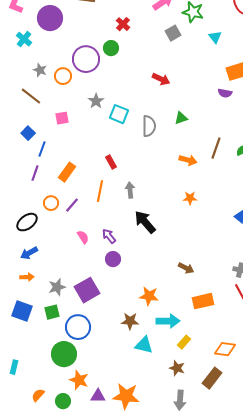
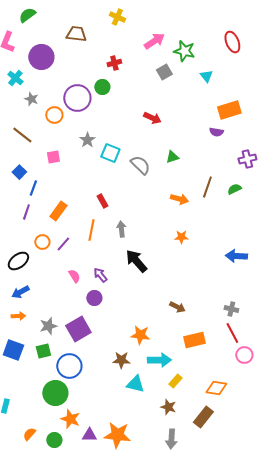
red cross: (123, 24) -> (114, 63), turned 32
gray star: (40, 70) -> (31, 99), moved
gray semicircle: (149, 126) -> (140, 165), turned -45
purple circle: (113, 259) -> (94, 298), moved

